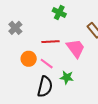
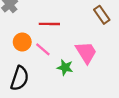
pink trapezoid: (76, 48) -> (86, 52), moved
black semicircle: (45, 87) -> (20, 78), moved

